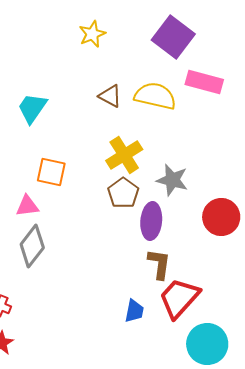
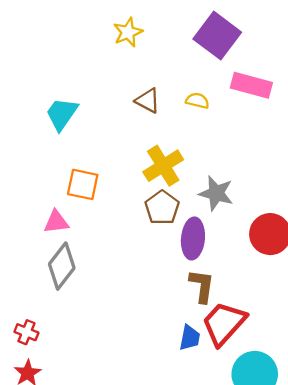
yellow semicircle: (155, 96) -> (197, 101), size x0.5
blue trapezoid: (134, 311) -> (190, 338), moved

